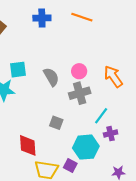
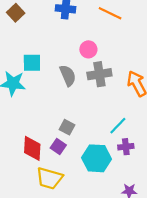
pink circle: (79, 71) -> (88, 49), moved
gray cross: (80, 93) -> (99, 74), moved
purple square: (70, 165) -> (58, 147), moved

